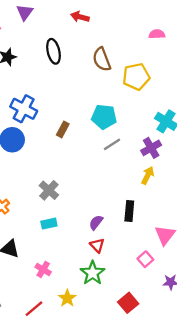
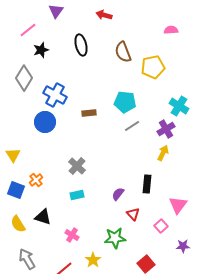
brown rectangle: (63, 129) -> (89, 113), turned 56
red triangle: (97, 245) -> (133, 214), moved
green star: (93, 273) -> (115, 238), turned 30

